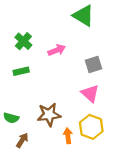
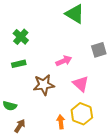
pink arrow: (57, 50) -> (64, 61), moved
gray square: (93, 65) -> (99, 50), moved
brown star: (49, 115) -> (44, 85), moved

